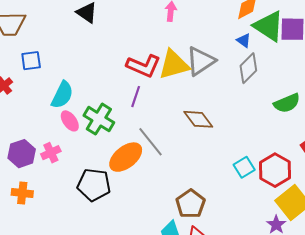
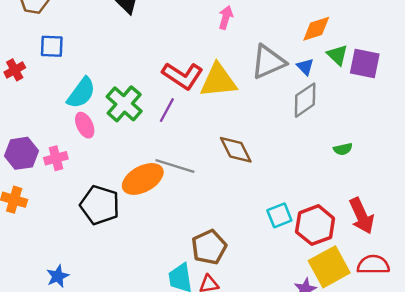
green triangle: (269, 26) -> (337, 55), size x0.6
gray triangle: (201, 61) -> (268, 62), moved
green semicircle: (287, 103) -> (343, 149), size x0.6
green cross: (99, 119) -> (124, 104), moved
gray line: (150, 142) -> (175, 166), turned -44

